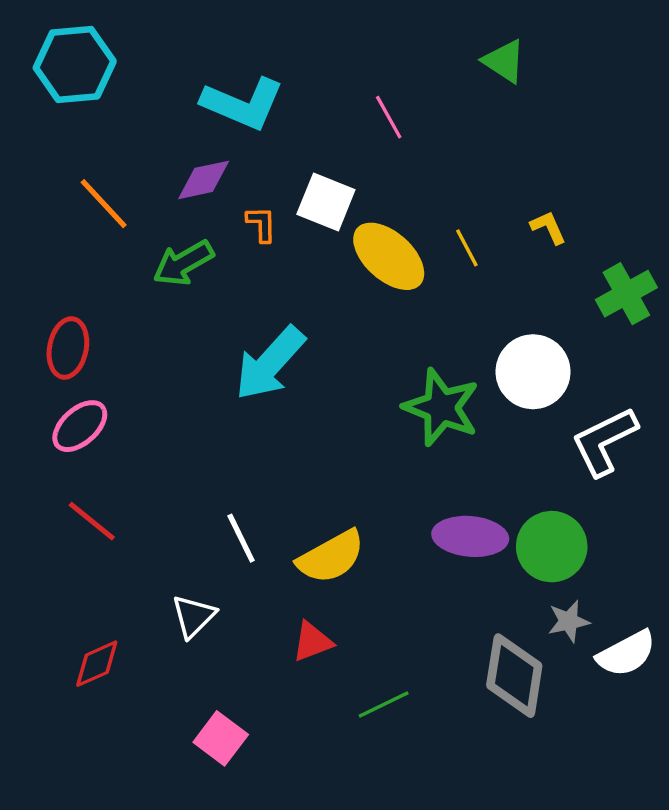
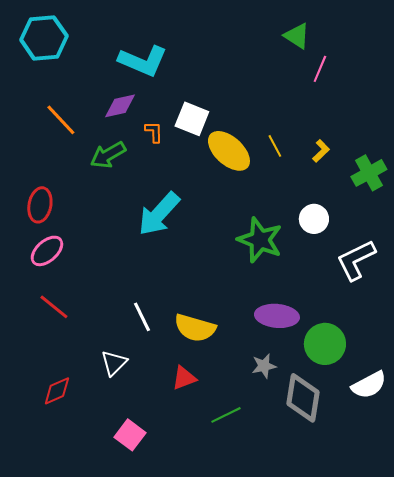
pink line: (389, 117) -> (320, 69), moved, turned 52
yellow L-shape: (548, 227) -> (321, 151), moved, turned 70
white circle: (533, 372) -> (314, 219), size x0.7
green circle: (552, 547) -> (325, 344), moved
yellow semicircle: (331, 557) -> (195, 328), turned 45
gray star: (569, 621) -> (264, 366), moved

